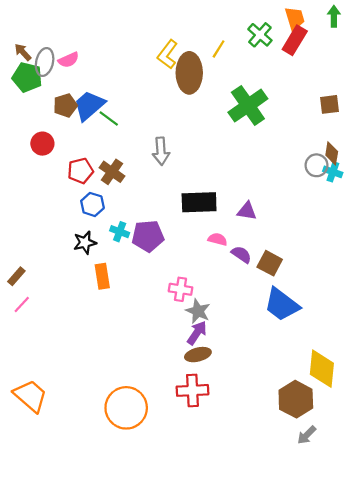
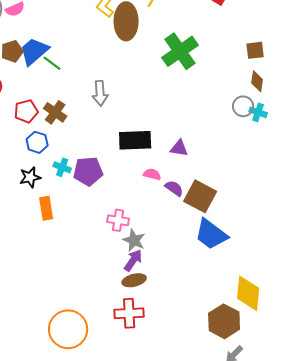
brown diamond: (332, 153) -> (257, 81), moved
brown square: (270, 263) -> (200, 196), size x1.4

